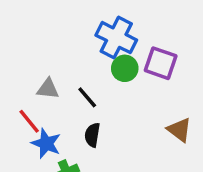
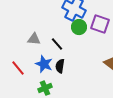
red line: (29, 121) -> (18, 68), moved
blue star: (46, 143) -> (44, 64), moved

